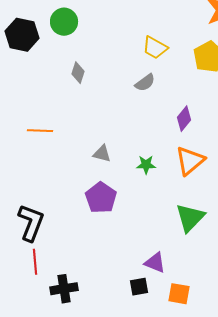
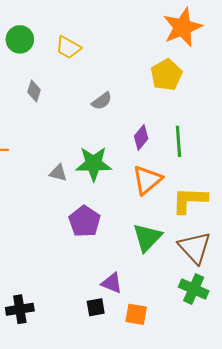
yellow trapezoid: (155, 48) -> (68, 47), moved
green star: (146, 165) -> (94, 164), moved, size x1.8
purple pentagon: (101, 198) -> (85, 221), moved

